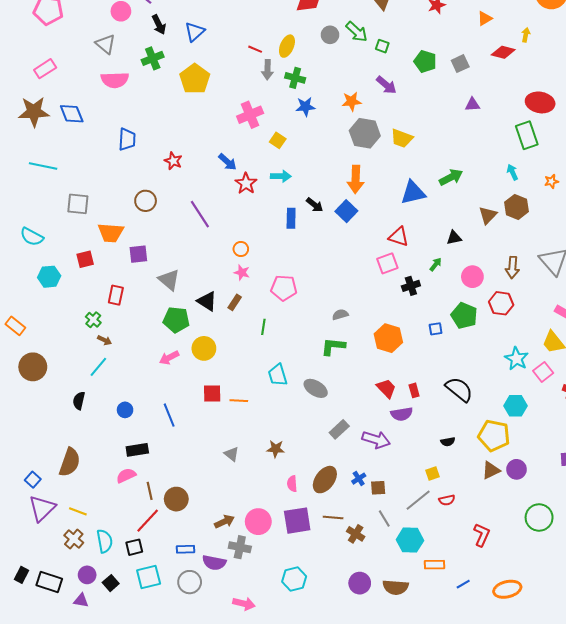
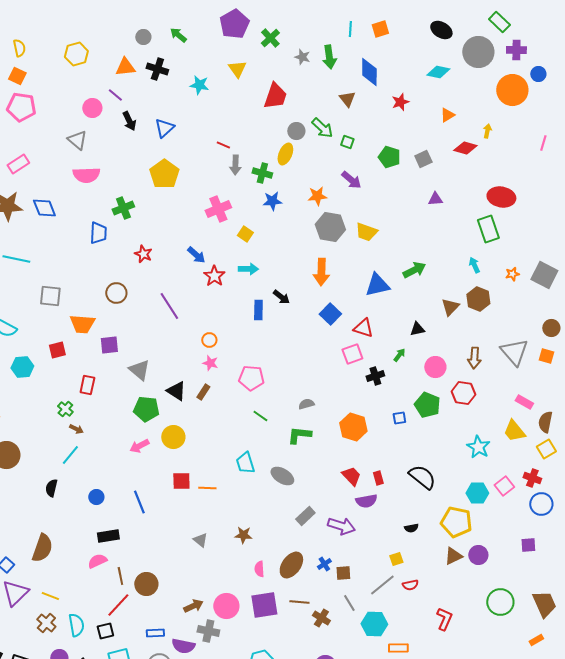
yellow ellipse: (287, 46) -> (285, 154), moved
green cross: (153, 58) -> (123, 208), moved
blue square: (346, 211) -> (330, 314), moved
green line: (263, 327) -> (260, 416), moved, turned -63
pink square: (543, 372) -> (504, 486), moved

